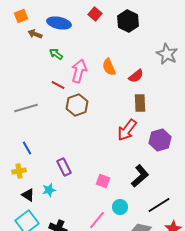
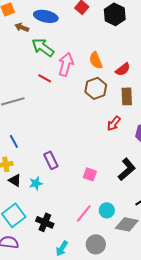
green arrow: (56, 54) -> (43, 47), size x1.6
brown hexagon: (77, 105) -> (96, 88), moved
red arrow: (127, 130) -> (114, 123), size x0.7
black triangle: (28, 195) -> (15, 180), moved
cyan circle: (120, 207) -> (107, 210), moved

